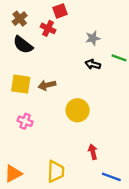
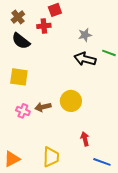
red cross: (48, 28) -> (44, 26), turned -32
black arrow: (93, 64) -> (85, 59), size x1.5
brown arrow: (47, 85) -> (43, 107), moved

